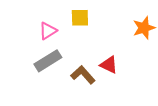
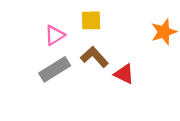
brown L-shape: (83, 75) -> (94, 57), moved

